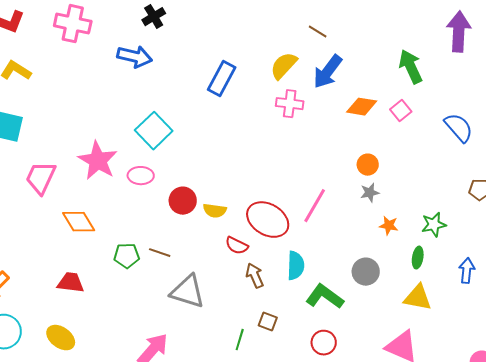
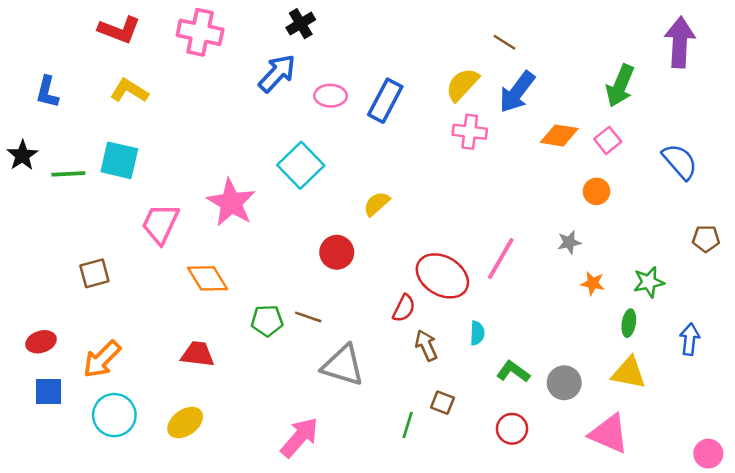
blue arrow: (135, 57) -> (277, 73), turned -60
green arrow: (411, 67) -> (620, 86), turned -132
orange circle: (368, 165) -> (596, 191), moved
pink ellipse: (141, 176) -> (331, 96), moved
yellow semicircle: (215, 211) -> (377, 204), moved, turned 130
red semicircle: (237, 246) -> (404, 308), turned -90
cyan semicircle: (296, 266) -> (477, 333), size x0.7
gray circle: (366, 272) -> (564, 383), moved
green L-shape: (325, 297) -> (513, 372), size x0.7
yellow ellipse: (61, 338) -> (185, 423), turned -72

